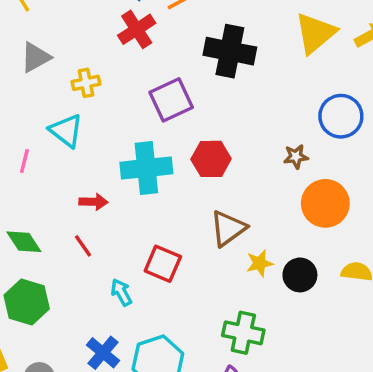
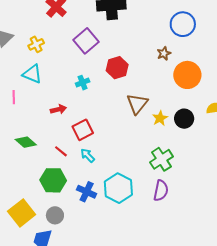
cyan cross: (146, 168) -> (83, 83), size x0.5
red line: (83, 246) -> (61, 151), moved
red square: (163, 264) -> (83, 130), moved, turned -35
green hexagon: (27, 302) -> (53, 180), moved
green cross: (243, 333) -> (161, 159), turned -30

